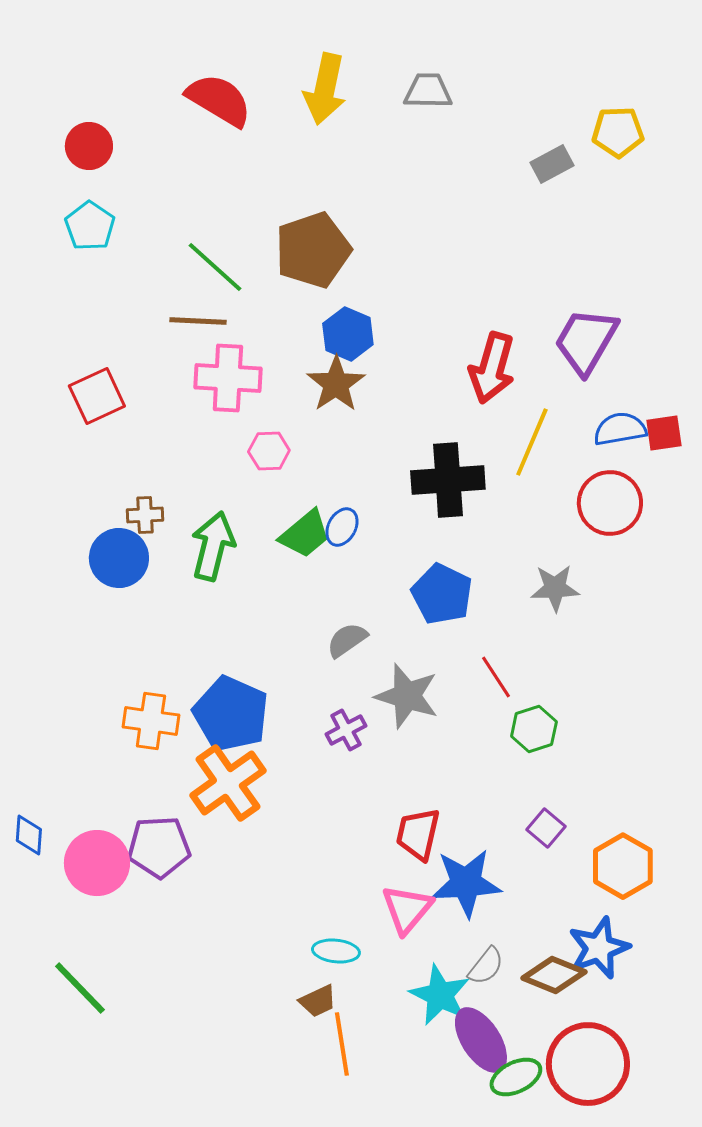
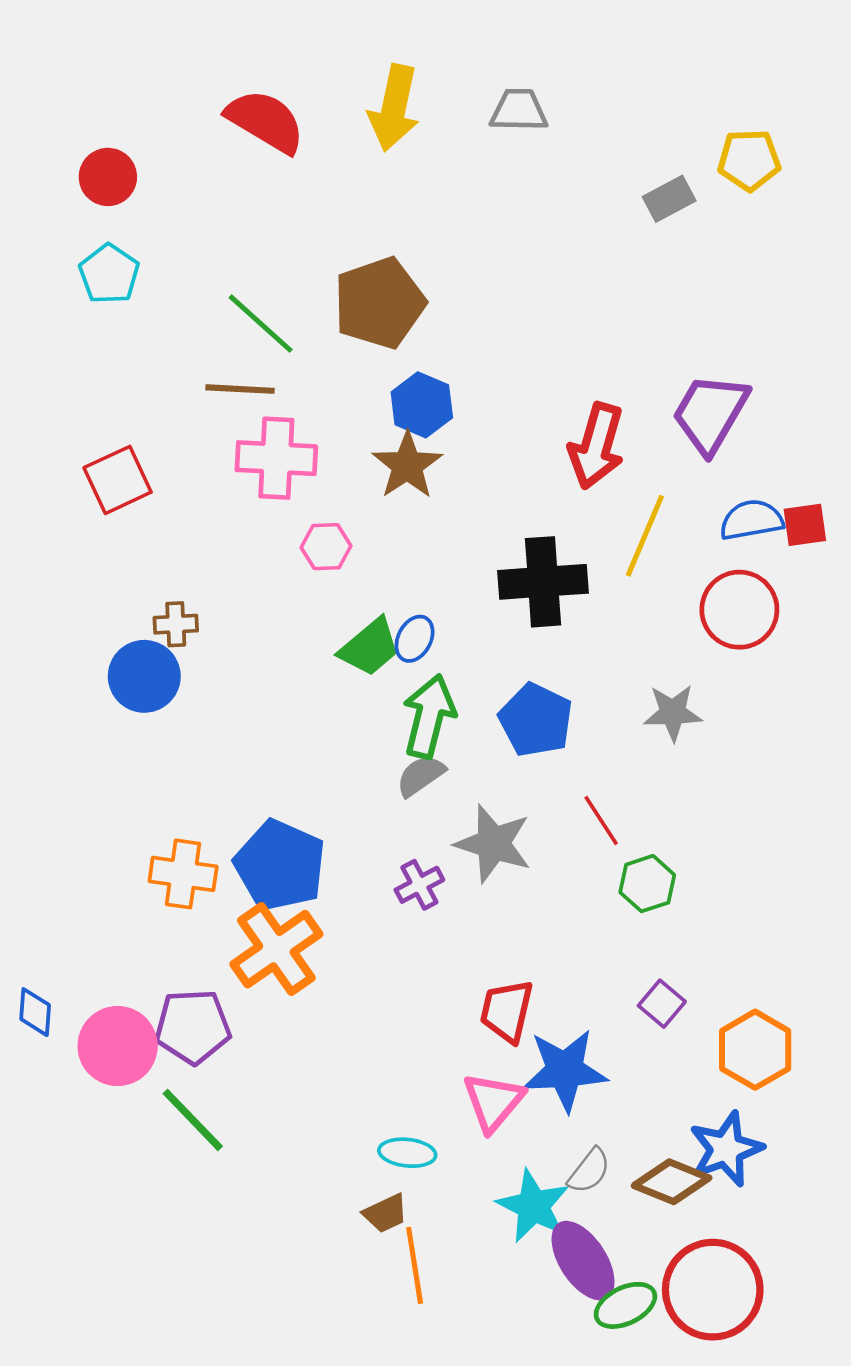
green arrow: (213, 546) -> (429, 716), moved
green line: (80, 988) -> (193, 1120), moved

